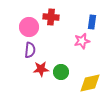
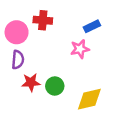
blue rectangle: (92, 22) -> (92, 26), turned 56

